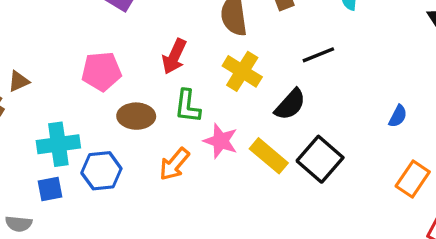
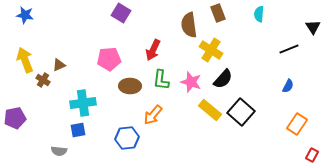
black line: (318, 55) -> (289, 49), moved
yellow cross: (242, 71) -> (211, 50), moved
pink star: (221, 141) -> (191, 82), moved
blue hexagon: (101, 171) -> (127, 138), moved

